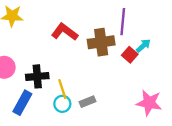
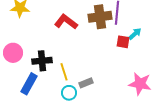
brown cross: (101, 42) -> (100, 17), moved
red square: (130, 55) -> (123, 42), turned -32
cyan circle: (62, 104) -> (69, 93), moved

